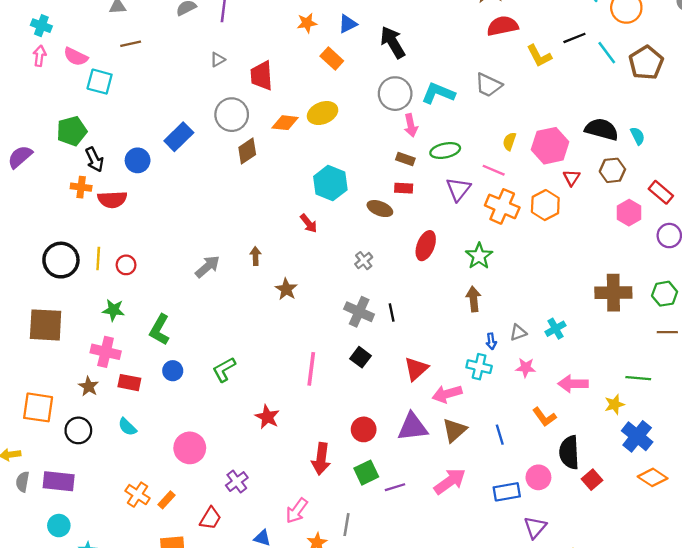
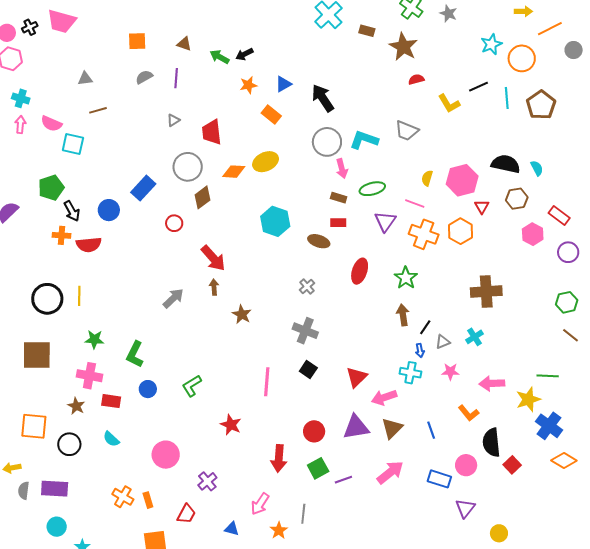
red semicircle: (503, 26) -> (416, 79), size x0.6
cyan line: (607, 53) -> (507, 98), turned 35
red arrow: (309, 223) -> (213, 258), moved, size x1.6
red circle: (126, 265) -> (174, 223), moved
brown cross: (613, 293) -> (486, 292), moved
black line: (392, 312) -> (425, 327), moved, turned 49
brown line: (667, 332) -> (570, 335), turned 42
yellow star: (615, 404) -> (528, 399), size x1.4
blue rectangle: (507, 492) -> (439, 479), turned 30
orange rectangle: (167, 500) -> (148, 500), turned -56

